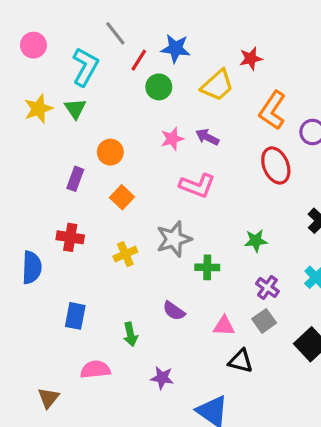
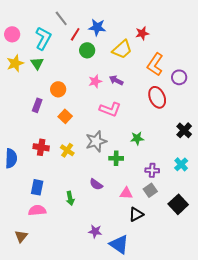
pink circle: (33, 45) -> (12, 34), moved
red cross: (70, 237) -> (41, 147), moved
green star: (256, 241) -> (137, 138), moved
yellow cross: (125, 254) -> (67, 150), turned -32
purple cross: (267, 287) -> (152, 170), turned -32
black triangle: (241, 361) -> (136, 214), turned -42
pink semicircle: (95, 369) -> (37, 210), moved
purple star: (162, 378) -> (95, 231), moved

